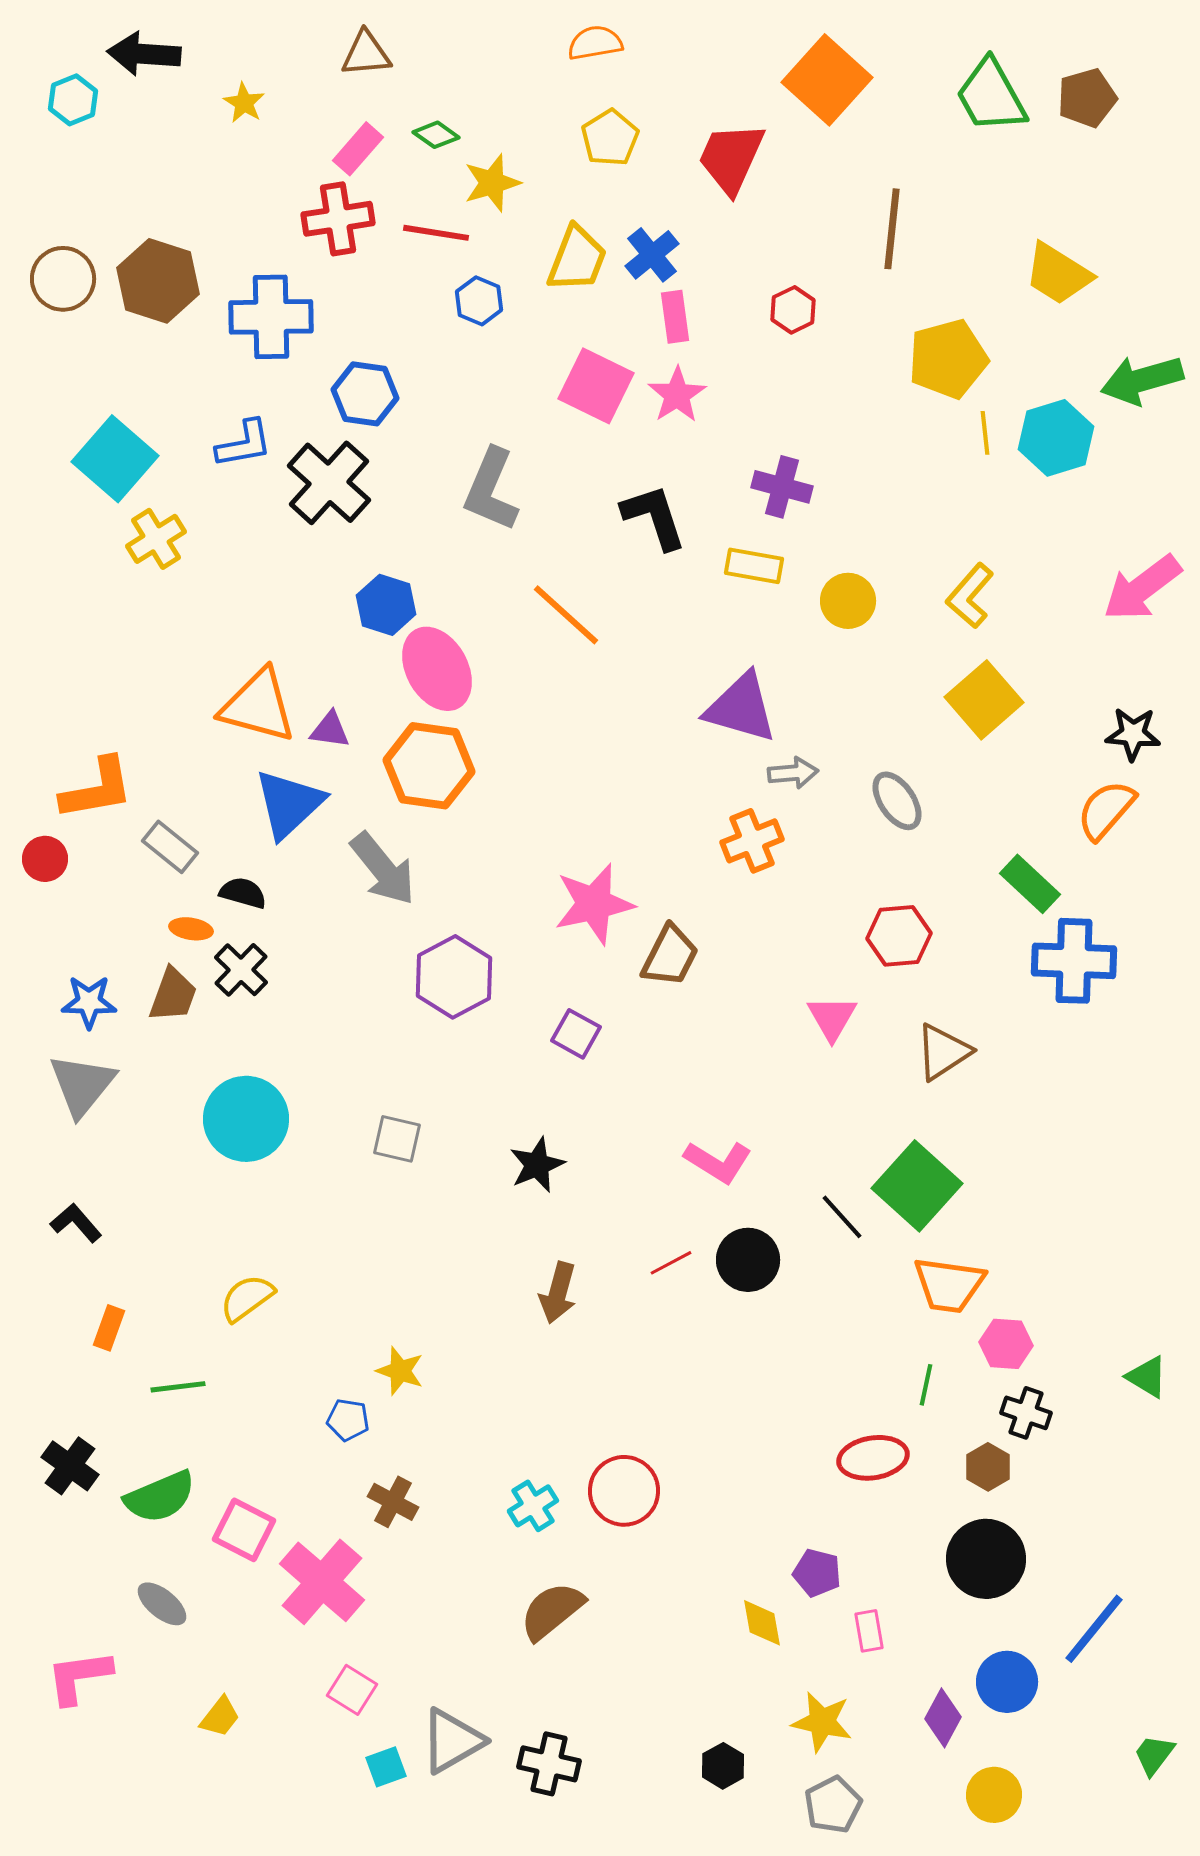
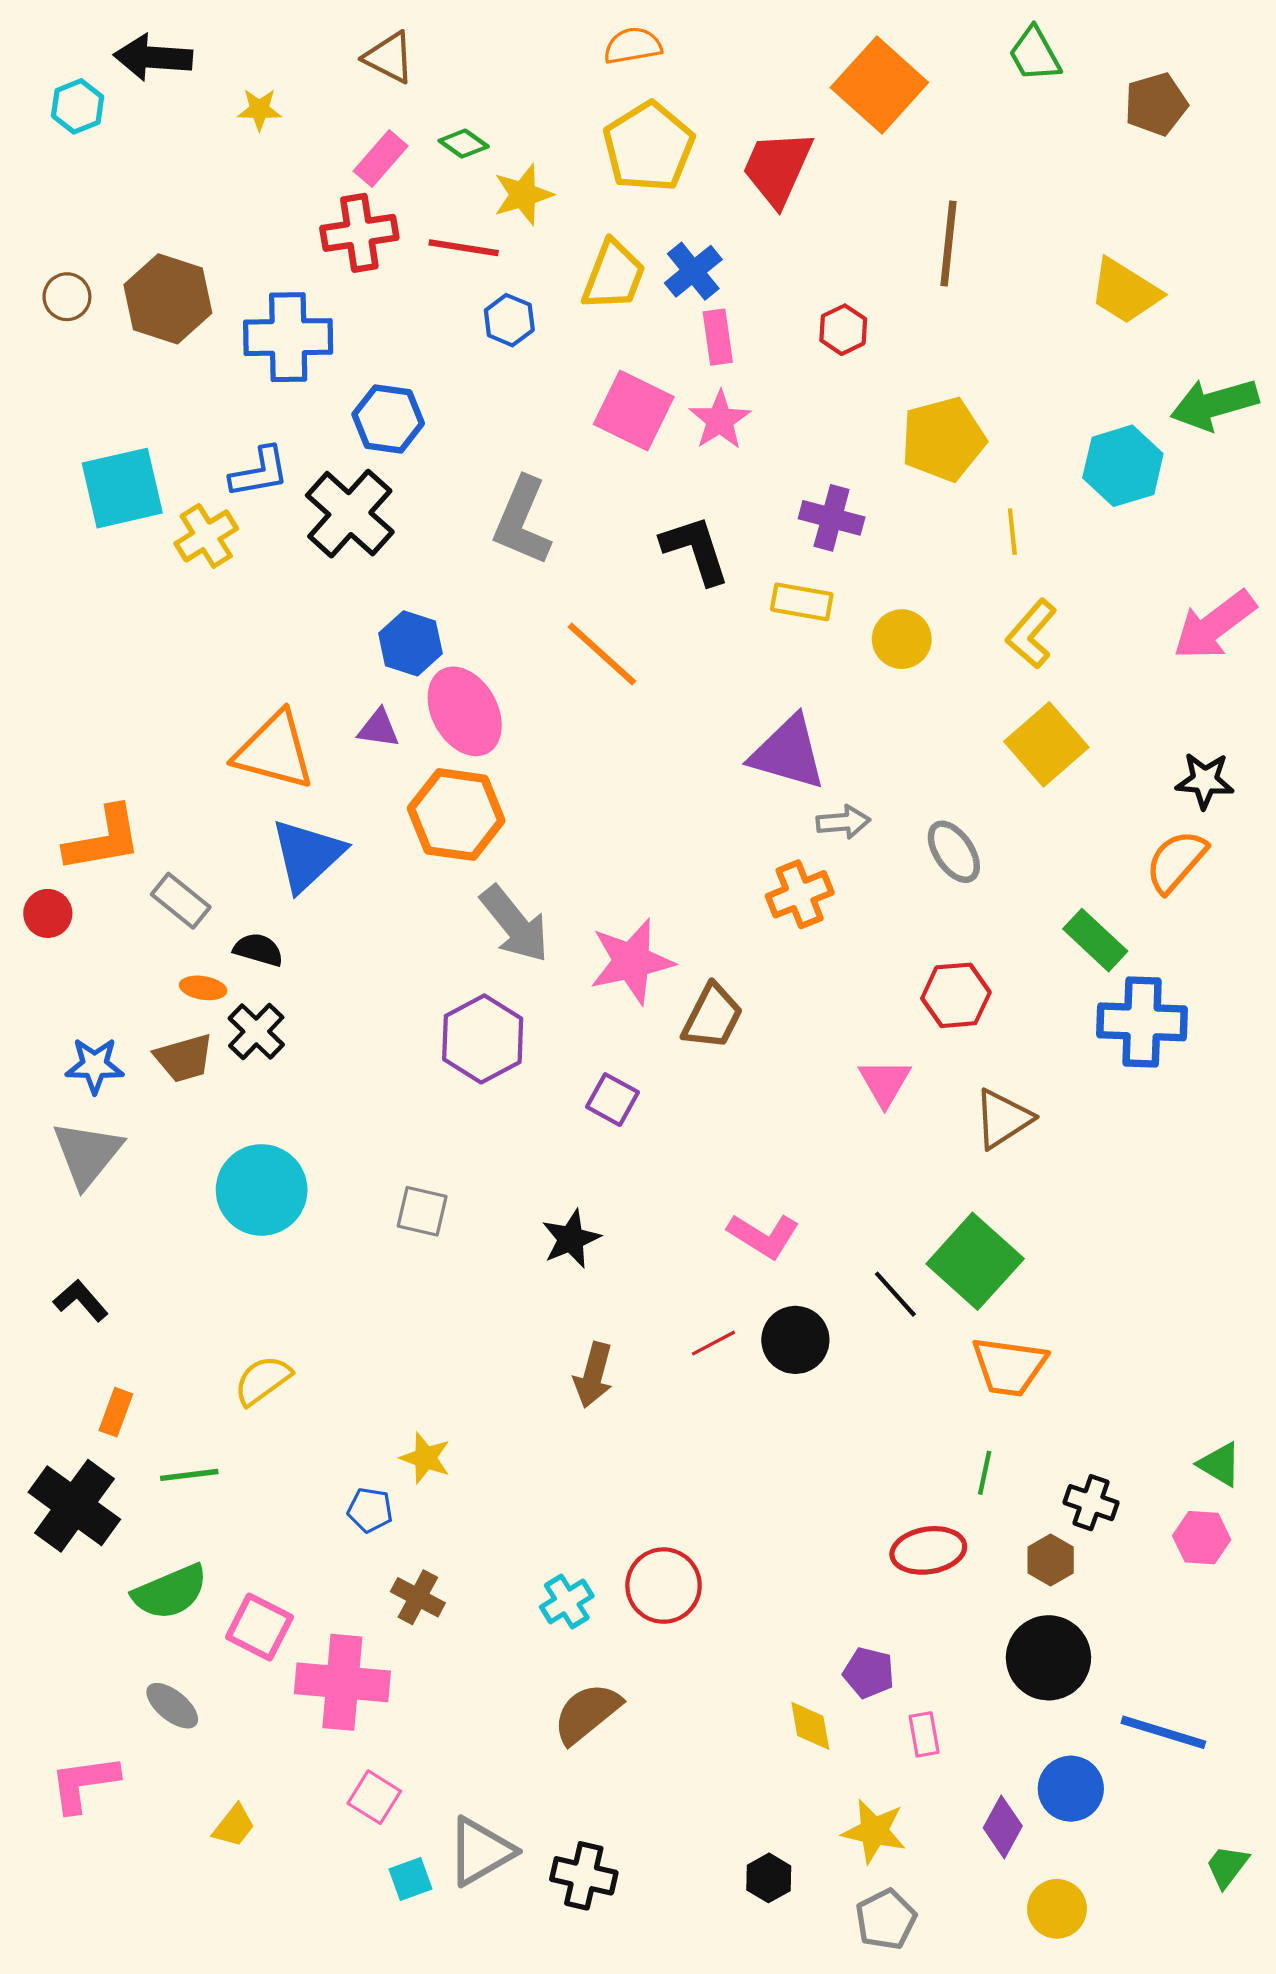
brown triangle: (366, 54) -> (389, 57), turned 32
green trapezoid: (991, 96) -> (1035, 54), moved, size x0.7
yellow star: (244, 103) -> (259, 110), turned -30
yellow pentagon: (610, 138) -> (649, 147), size x1.5
brown circle: (63, 279) -> (67, 297), size x0.7
yellow pentagon: (948, 359) -> (943, 439), moved
yellow line: (985, 433) -> (1012, 532), moved
cyan square: (115, 459) -> (122, 488), turned 36
yellow cross: (156, 539) -> (206, 536), moved
purple triangle: (330, 730) -> (379, 728), moved
gray arrow: (383, 869) -> (515, 924), moved
brown trapezoid: (173, 995) -> (184, 1058), turned 54
pink hexagon: (1006, 1344) -> (1202, 1538), moved
black cross: (70, 1466) -> (74, 1506), moved, size x1.5
pink cross: (322, 1582) -> (342, 1682), turned -36
blue line: (1094, 1629) -> (1163, 1732), turned 68

